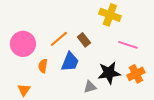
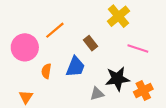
yellow cross: (110, 15) -> (118, 16), turned 30
orange line: (59, 39) -> (55, 30), moved
orange cross: (136, 74) -> (143, 90), moved

